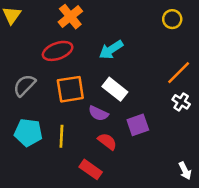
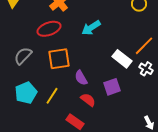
white rectangle: (115, 89) -> (122, 59), moved
purple semicircle: (98, 113) -> (81, 78), turned 35
cyan pentagon: (28, 132) -> (26, 93), turned -30
yellow line: (61, 136) -> (52, 96), turned 30

